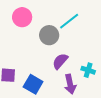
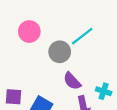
purple semicircle: (60, 61) -> (72, 81), turned -84

